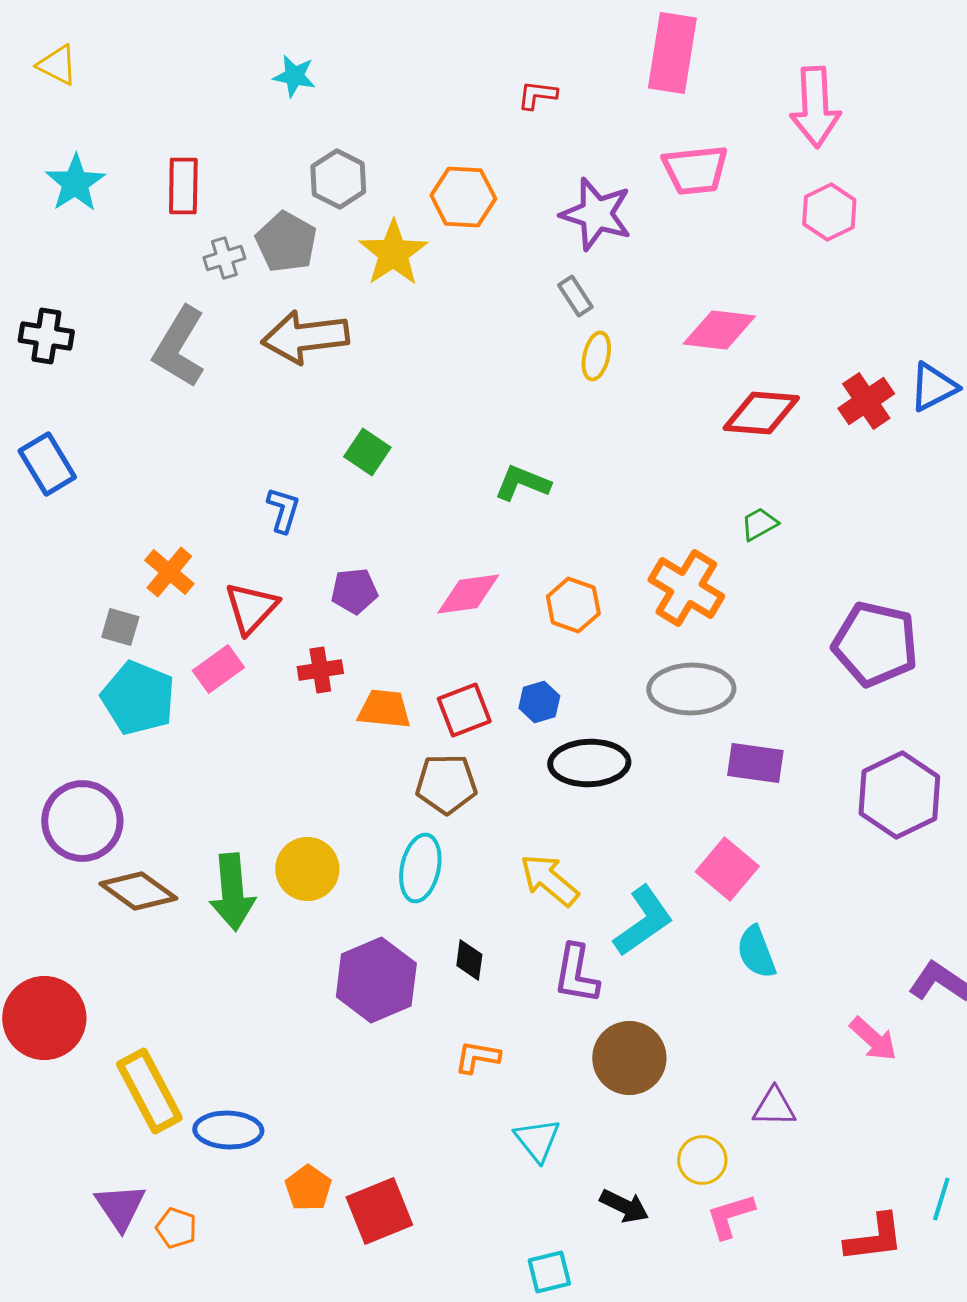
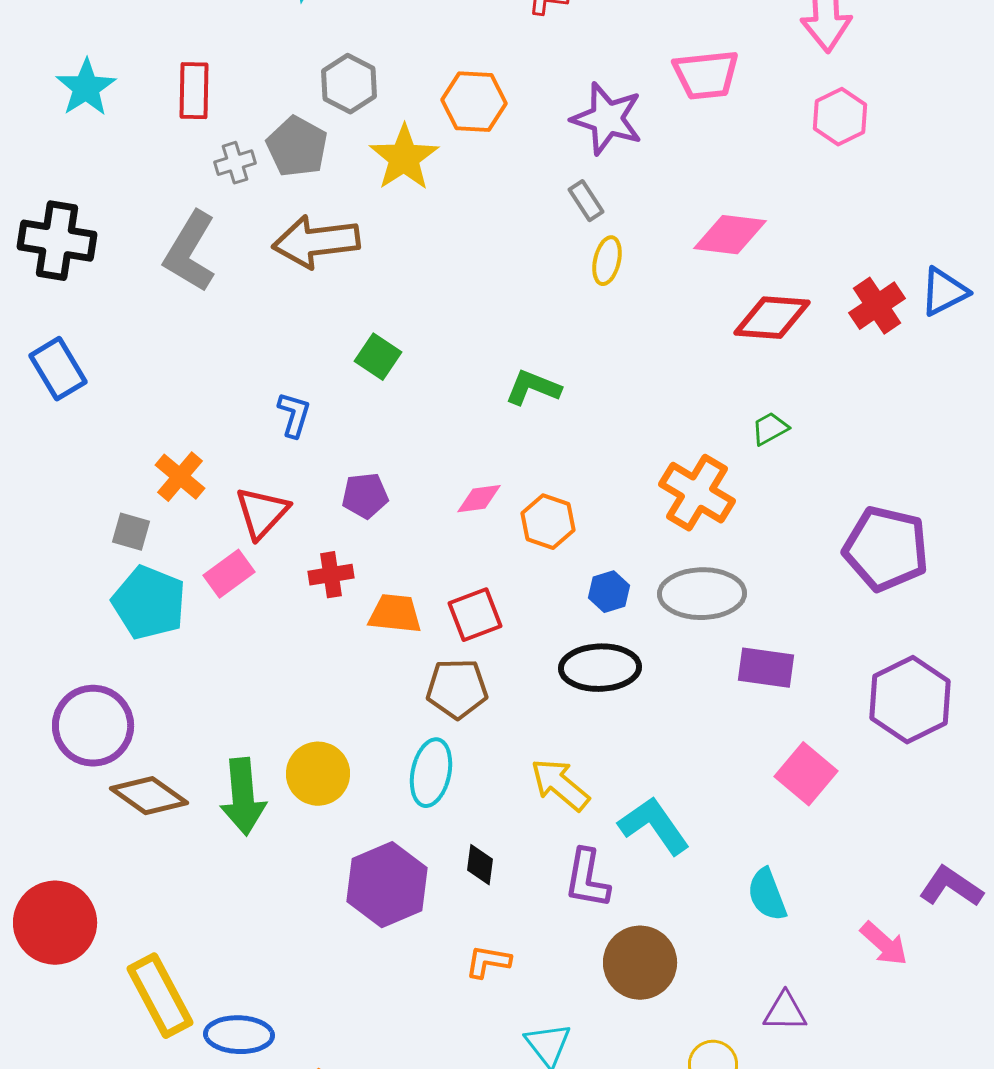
black cross: (46, 336) -> (57, 241), size x1.4
pink diamond: (468, 594) -> (479, 499), size x0.7
orange hexagon: (573, 605) -> (548, 522), moved
blue hexagon: (539, 702) -> (609, 592), moved
pink square: (727, 869) -> (806, 774), moved
cyan L-shape: (643, 921) -> (654, 826), turned -90
cyan semicircle: (756, 952) -> (767, 895), moved

